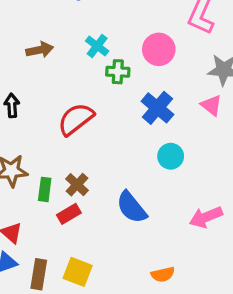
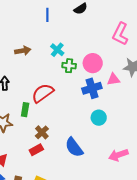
pink circle: (159, 49) -> (93, 63), moved
pink triangle: (211, 105) -> (114, 79), moved, turned -48
blue cross: (157, 108) -> (92, 88), turned 30
green rectangle: (45, 189) -> (25, 110), moved

